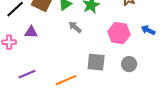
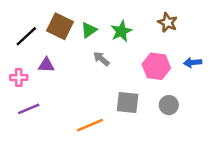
blue arrow: (148, 30) -> (193, 63), turned -32
purple line: (27, 74) -> (29, 109), moved

